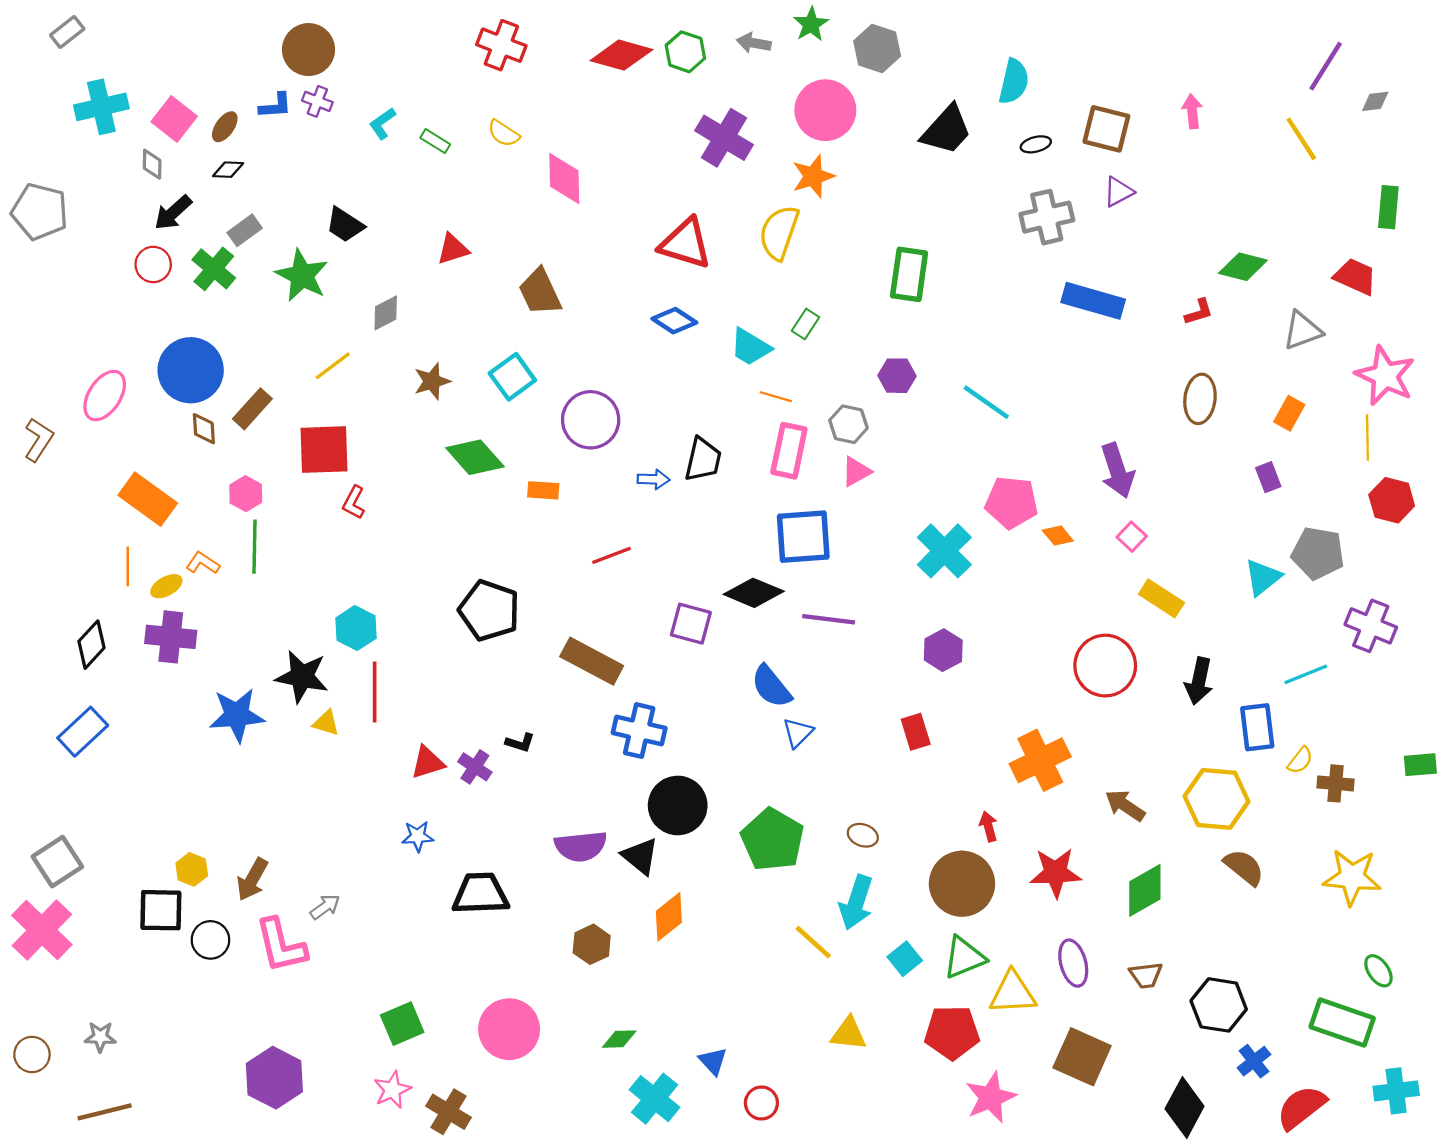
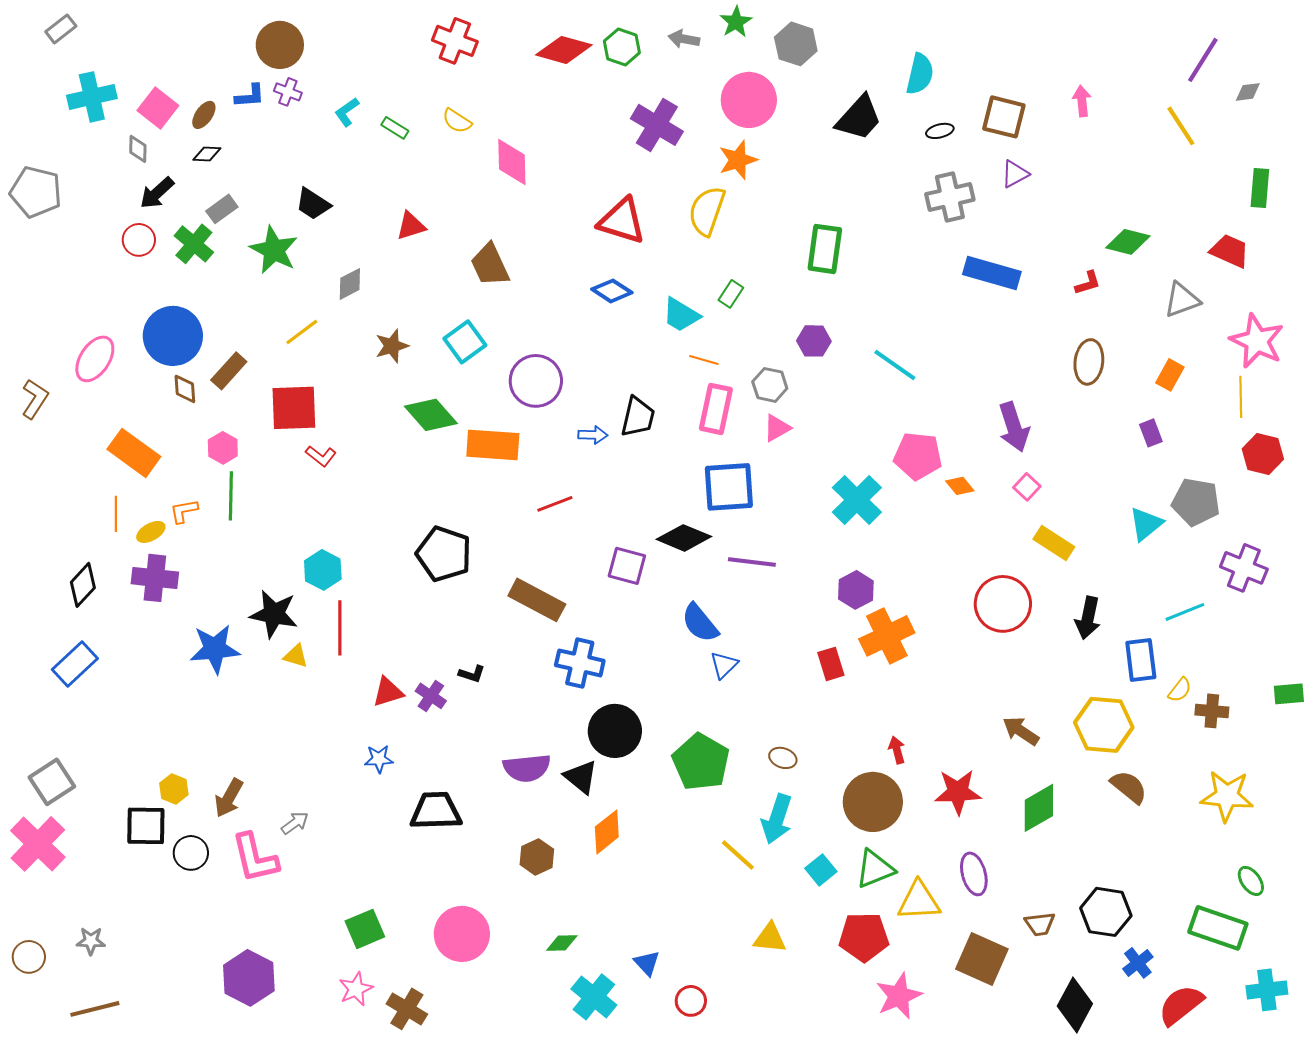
orange rectangle: (543, 490) -> (493, 445), size x1.8
red L-shape: (354, 502) -> (321, 456), turned -80
orange L-shape: (203, 563) -> (184, 511), turned -44
orange cross: (1040, 760) -> (887, 636), moved
brown trapezoid: (1146, 975) -> (1040, 924), moved

